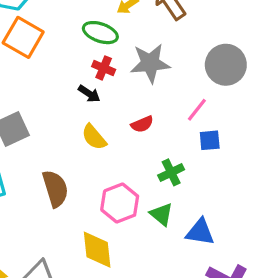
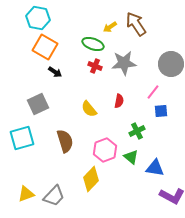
black arrow: (89, 94) -> (55, 72), moved
red semicircle: (142, 124) -> (119, 101), turned -56
yellow diamond: (97, 250) -> (91, 179), turned 50

